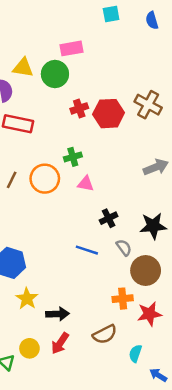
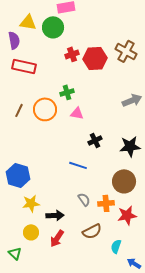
gray semicircle: (124, 248) -> (84, 199), moved
yellow star: (27, 299) -> (31, 203), turned 30
yellow circle: (29, 348) -> (31, 232), moved

